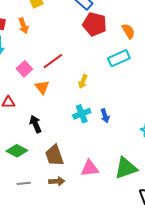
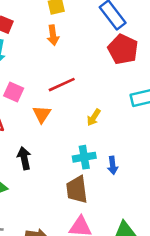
orange arrow: (23, 26) -> (53, 35), moved
pink square: (24, 69) -> (14, 92), moved, turned -35
brown trapezoid: (54, 155) -> (77, 189), moved

